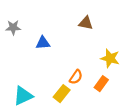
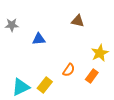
yellow star: (110, 58) -> (100, 53), turned 30
yellow rectangle: (62, 94) -> (45, 85), moved

